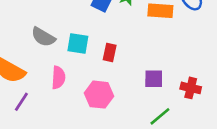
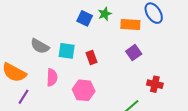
red rectangle: (110, 53) -> (92, 57), turned -32
purple square: (154, 79) -> (134, 53), moved, turned -35

